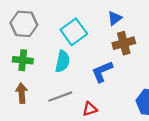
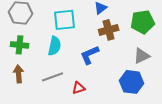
cyan square: (74, 32) -> (65, 20), turned 30

